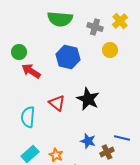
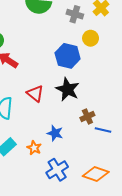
blue hexagon: (68, 57) -> (68, 56), moved
blue star: (88, 141) -> (55, 133), moved
brown cross: (107, 152) -> (87, 116), moved

